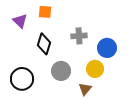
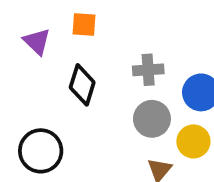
yellow circle: (95, 69) -> (193, 141), moved
gray circle: (61, 71) -> (152, 119), moved

